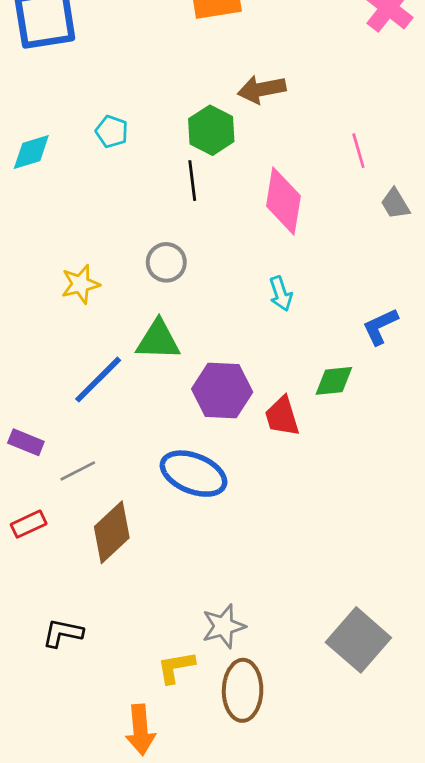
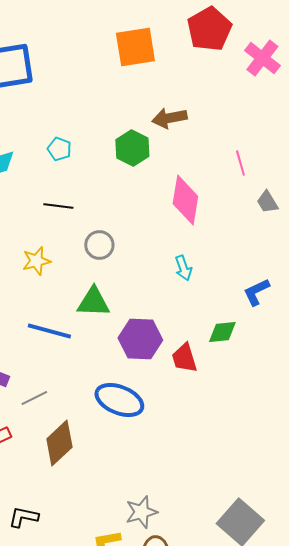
black line: (192, 181) -> (58, 206), moved, turned -76
blue line: (98, 380) -> (49, 331), turned 60

